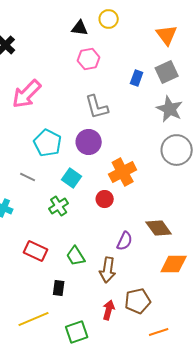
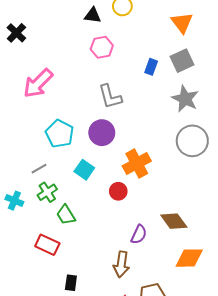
gray line: (28, 177) -> (39, 169), turned -56
green cross: (59, 206) -> (47, 192), moved
green trapezoid: (76, 256) -> (66, 215), moved

